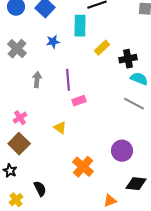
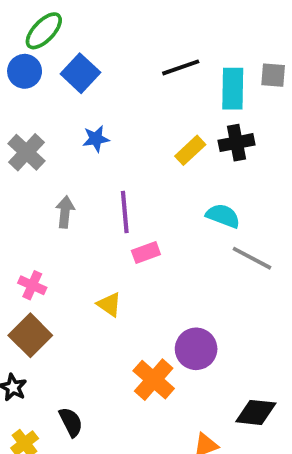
cyan rectangle: (80, 26) -> (233, 89), moved
black cross: (128, 59) -> (237, 143), moved
cyan semicircle: (139, 79) -> (223, 216), moved
pink cross: (20, 118) -> (32, 285), turned -32
purple circle: (122, 151) -> (196, 349), moved

